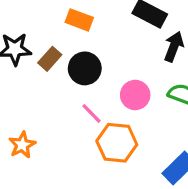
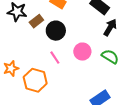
orange hexagon: (117, 143) -> (35, 80), moved

